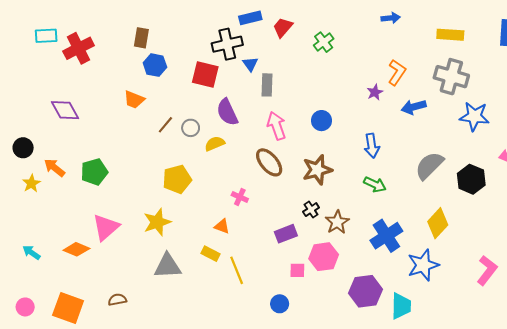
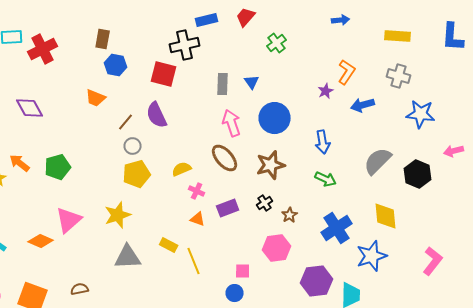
red trapezoid: (283, 27) -> (246, 17), moved
blue triangle: (250, 64) -> (252, 82), moved
gray cross: (451, 77) -> (399, 76), size x0.7
purple semicircle: (227, 112) -> (157, 115), moved
blue circle: (321, 121) -> (275, 118), size x1.6
gray circle: (191, 128) -> (133, 146), moved
yellow semicircle: (215, 144) -> (182, 169), moved
brown star: (337, 222) -> (290, 215), size x0.7
yellow diamond: (438, 223) -> (386, 216), turned -48
orange triangle: (222, 226) -> (198, 219), moved
purple rectangle: (286, 234) -> (228, 208), moved
pink square: (297, 270) -> (243, 271), moved

